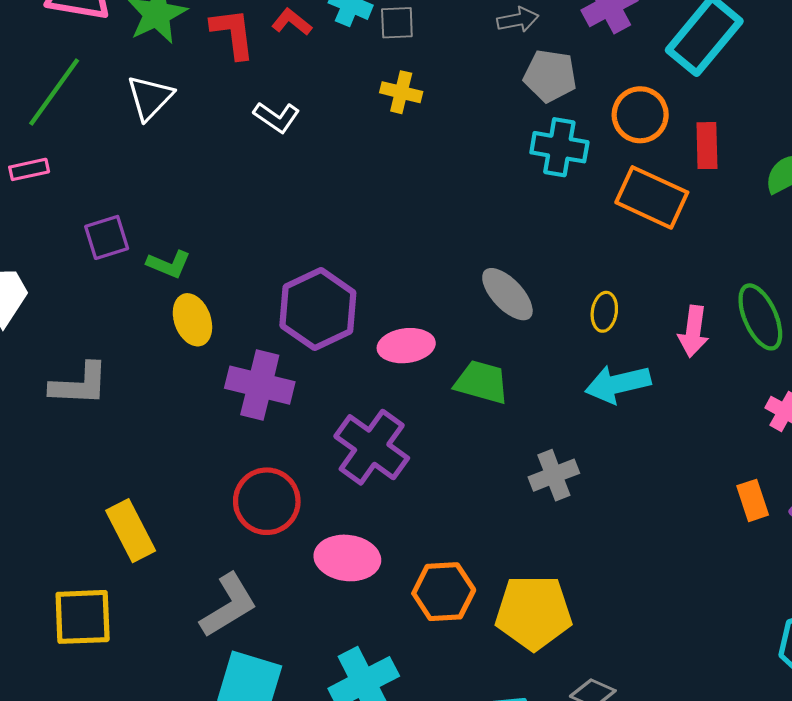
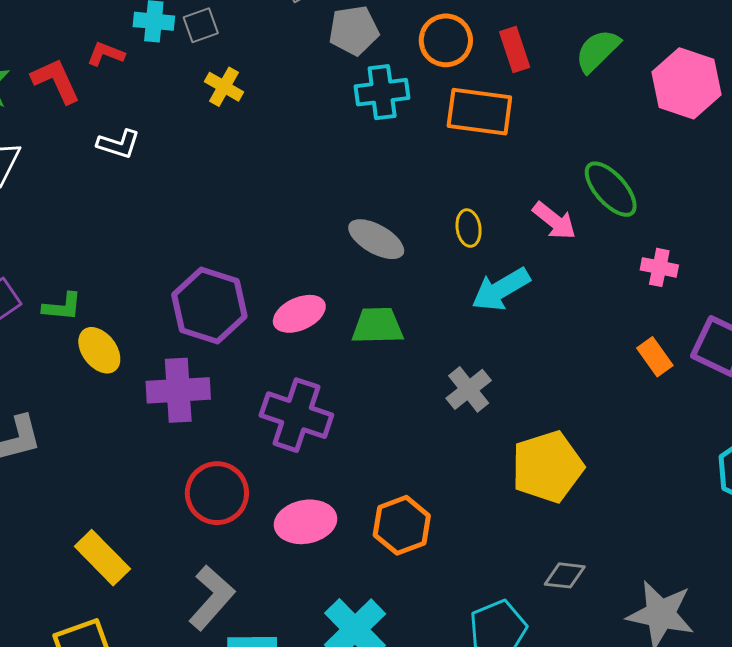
yellow cross: (401, 92) -> (224, 87), turned 33
pink arrow: (693, 331) -> (554, 221), turned -42
yellow pentagon: (534, 612) -> (547, 467), moved

